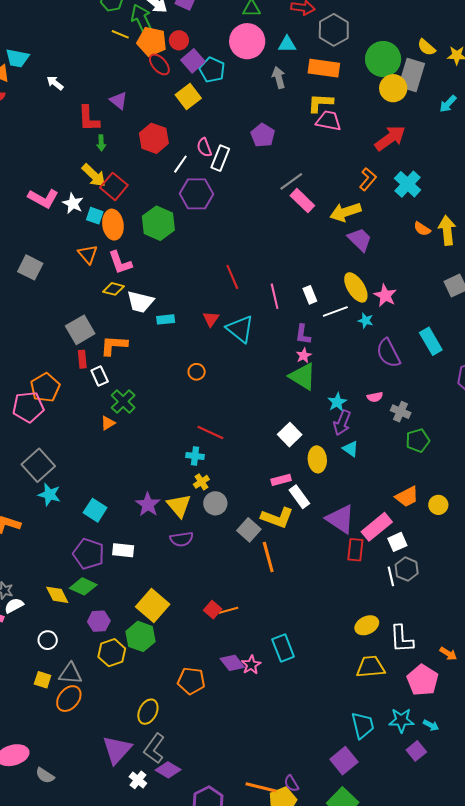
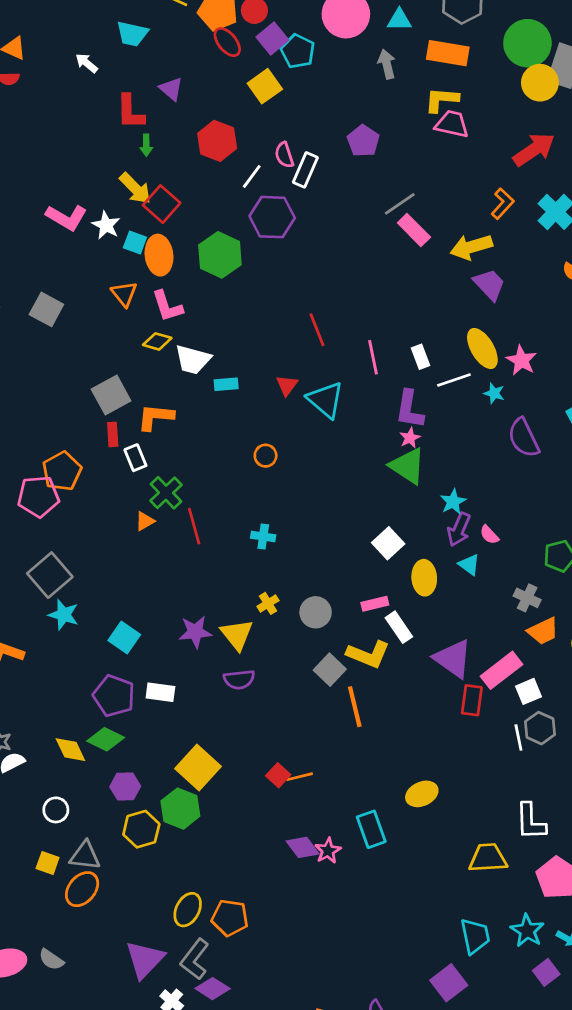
cyan trapezoid: (17, 58) -> (132, 34), moved
purple L-shape: (303, 334) -> (410, 409), size x1.4
pink semicircle: (375, 397) -> (489, 535), moved, turned 56
gray cross: (401, 412) -> (527, 598), moved
red line: (210, 432) -> (194, 526), moved, turned 48
cyan cross: (195, 456) -> (263, 537), moved
gray circle: (215, 503) -> (316, 612), moved
purple star: (148, 505) -> (195, 632), turned 30
yellow ellipse: (367, 625) -> (422, 794), moved
orange pentagon: (191, 681) -> (230, 918), moved
cyan star: (401, 720) -> (527, 931), turned 30
gray semicircle: (45, 776) -> (51, 960), moved

